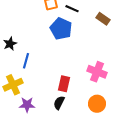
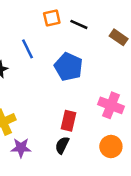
blue pentagon: (61, 29) -> (69, 67), moved
blue line: (26, 61) -> (27, 49), moved, turned -42

